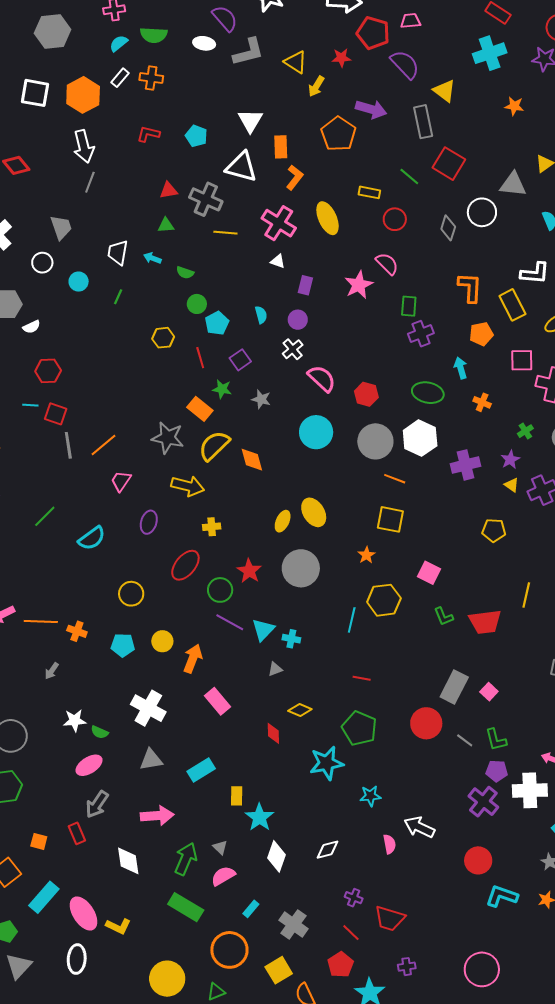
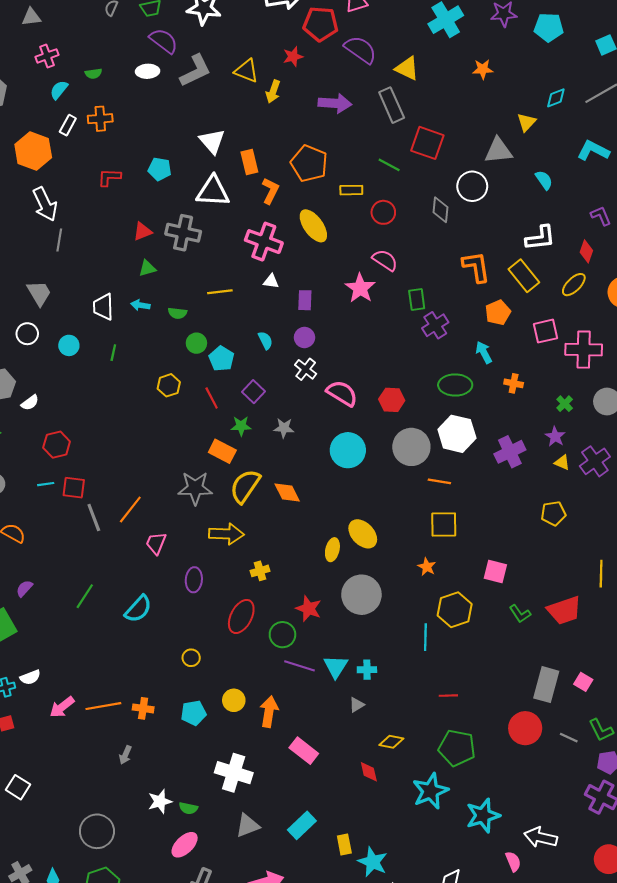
green semicircle: (154, 35) -> (93, 74), size x0.6
orange pentagon: (338, 134) -> (309, 163), moved
yellow line: (225, 233) -> (220, 292), moved
yellow circle: (131, 594) -> (191, 658), size x0.7
cyan star: (370, 796) -> (483, 816), size x1.5

